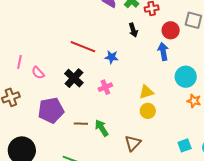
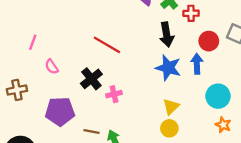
black arrow: (133, 30) -> (167, 35), size x1.5
blue star: (112, 57) -> (168, 68), moved, size x1.6
pink line: (19, 62) -> (33, 42), moved
pink cross: (105, 87) -> (114, 94), moved
yellow triangle: (146, 92) -> (171, 107), turned -35

